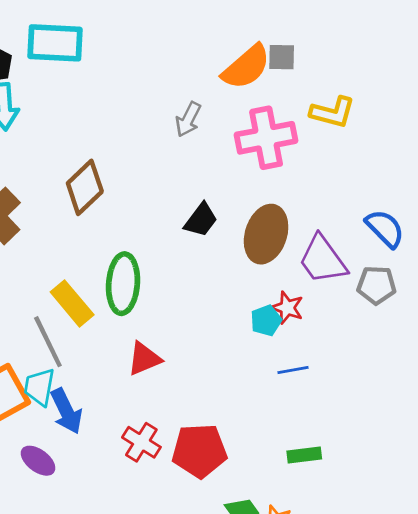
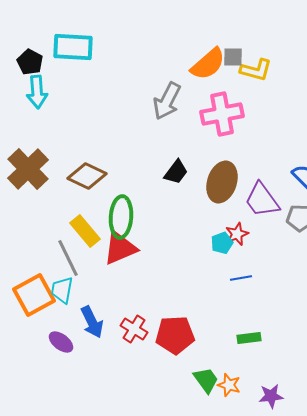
yellow L-shape: (333, 112) -> (256, 70), moved
gray arrow: (188, 119) -> (167, 101), size x1.5
brown diamond: (85, 187) -> (87, 176), moved, turned 69
red star: (287, 308) -> (237, 234), turned 30
red triangle: (144, 359) -> (120, 248), moved, size x1.4
blue arrow: (66, 411) -> (92, 322), moved

